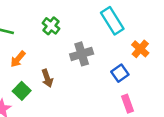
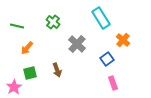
gray cross: (82, 54) -> (77, 44), turned -30
brown arrow: (47, 78) -> (57, 70), moved
green square: (22, 91) -> (30, 73), turned 32

